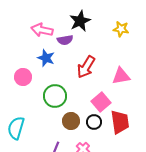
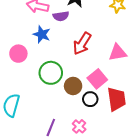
brown circle: (71, 121) -> (73, 86), moved

